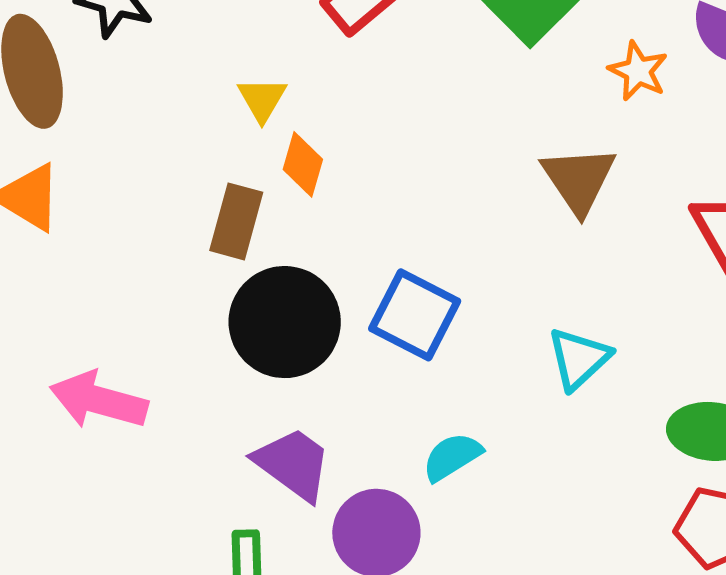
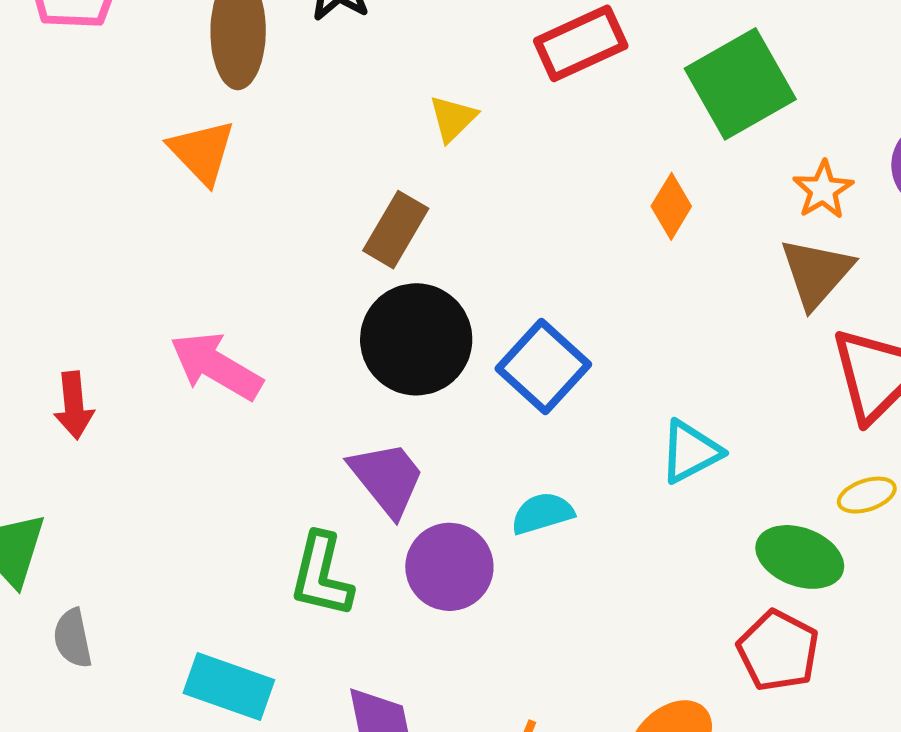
orange diamond: (303, 164) -> (671, 206), moved
brown triangle: (579, 180) -> (816, 273), moved

